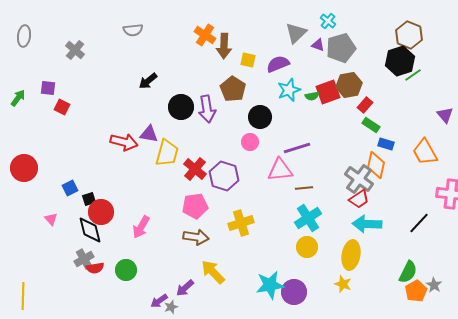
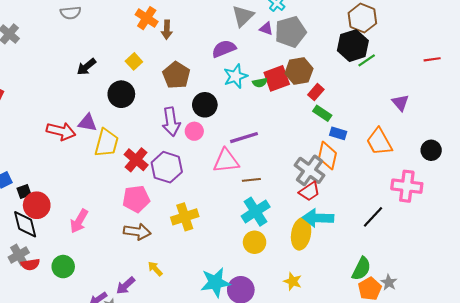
brown arrow: (224, 46) -> (167, 30), size x0.7
yellow square: (248, 60) -> (134, 61), moved, turned 35
purple arrow: (207, 109) -> (171, 122), moved
yellow ellipse: (351, 255) -> (301, 234), moved
yellow arrow: (213, 272) -> (155, 269), size x0.6

